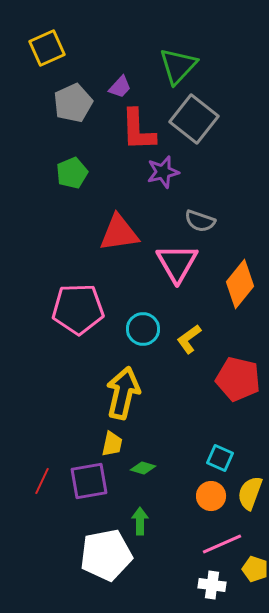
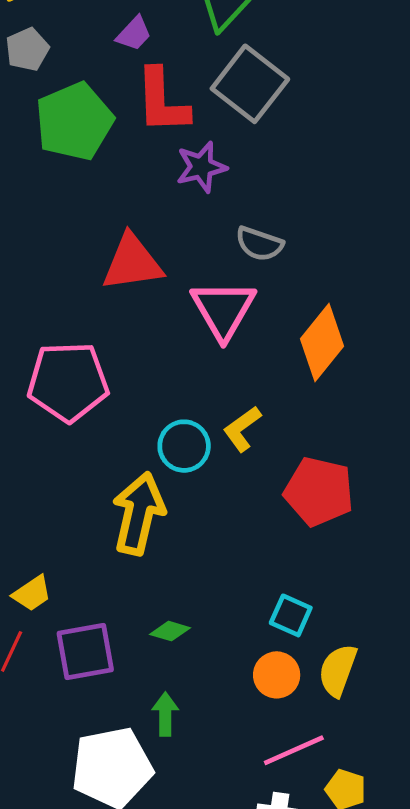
gray pentagon: (73, 103) -> (27, 49), moved, size x0.7
green pentagon: (72, 173) -> (74, 121), moved, size x1.6
cyan circle: (143, 329) -> (184, 446), moved
yellow trapezoid: (112, 444) -> (32, 593), moved, turned 44

